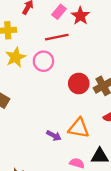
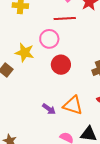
yellow star: (16, 57) -> (25, 53), moved, turned 30
red circle: (79, 83) -> (61, 65), moved

